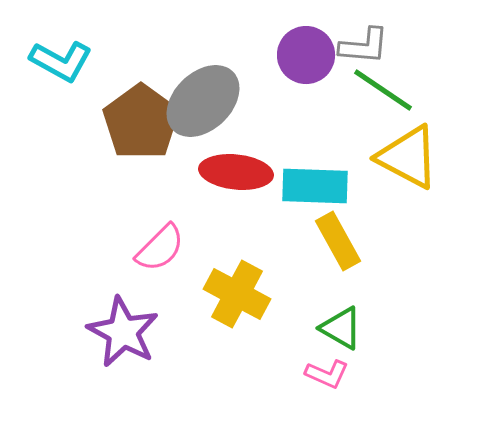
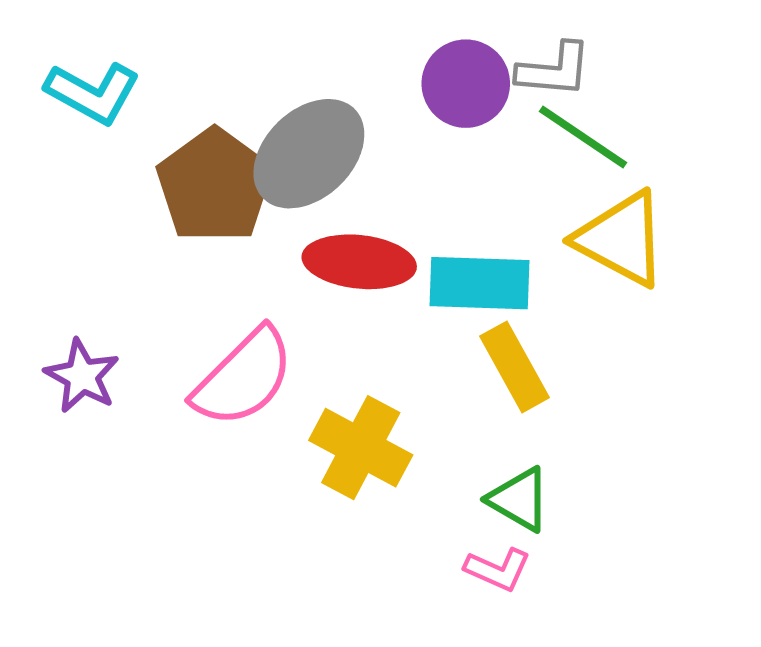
pink semicircle: (160, 248) -> (243, 378), size x1.4
purple star: (123, 332) -> (82, 376), moved, size x0.7

